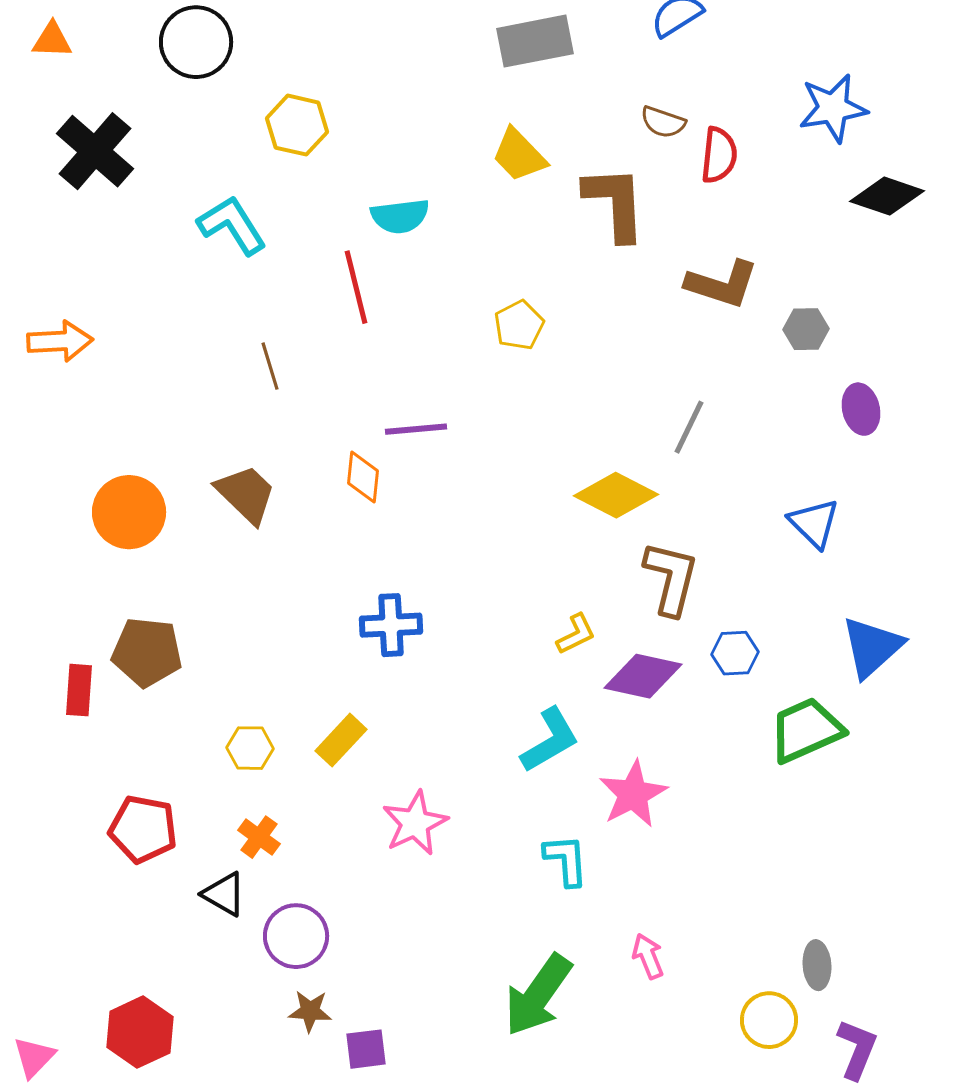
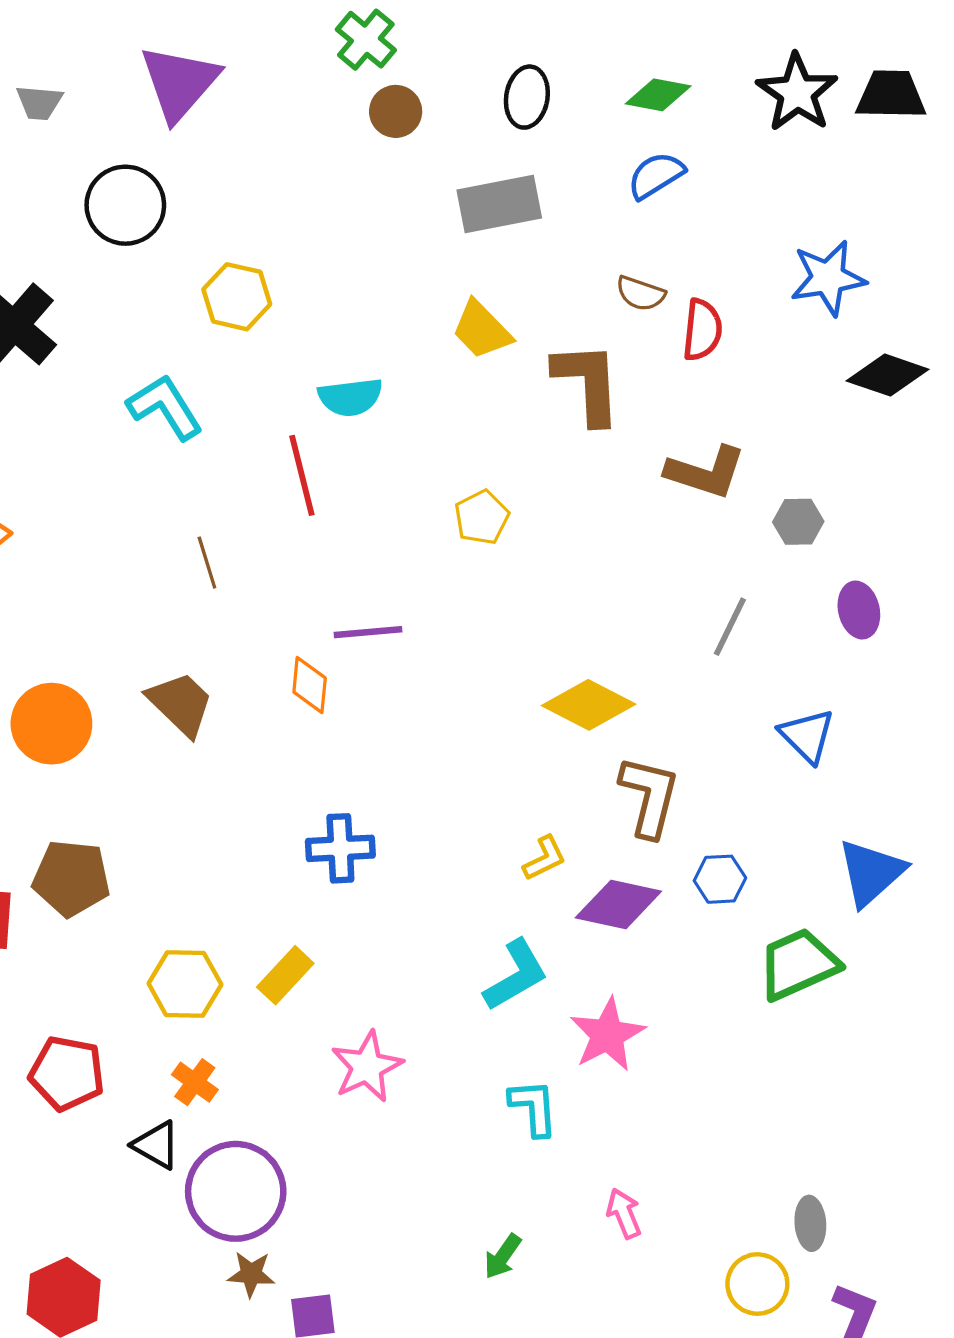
gray line: (689, 427) -> (730, 627), moved
yellow hexagon: (250, 748) -> (185, 984), size x1.4
purple circle: (296, 936) -> (236, 1191), size x1.4
green arrow: (538, 995) -> (503, 1256), size x0.5

